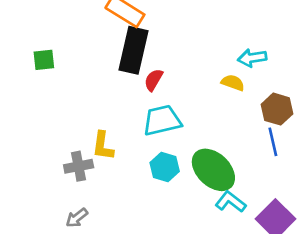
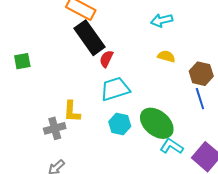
black rectangle: (134, 50) -> (90, 38), turned -44
cyan arrow: (252, 58) -> (162, 20), moved
green square: (44, 60) -> (22, 61), moved

